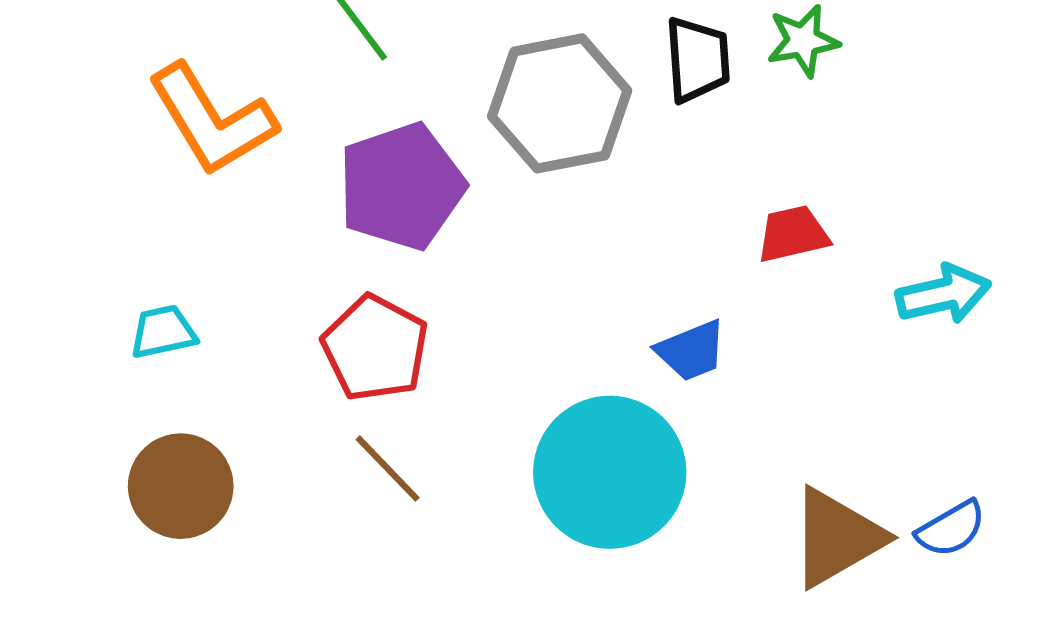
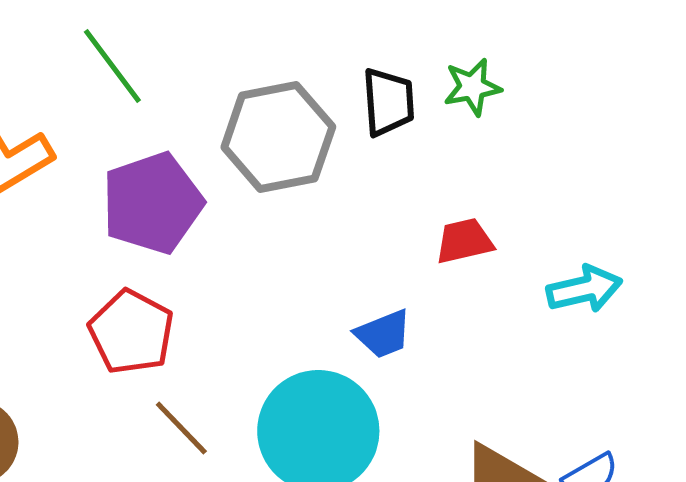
brown line: (388, 469) -> (181, 428), moved

